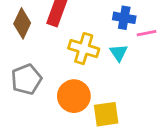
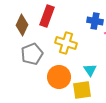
cyan triangle: (119, 53) -> (90, 70), moved
gray pentagon: (26, 79) -> (32, 54), moved

